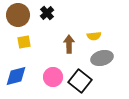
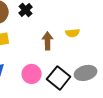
gray ellipse: (102, 58) -> (86, 73), moved

